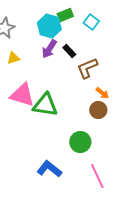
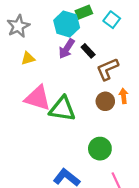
orange arrow: (102, 93) -> (124, 96), turned -136
brown circle: (98, 110) -> (105, 101), moved

